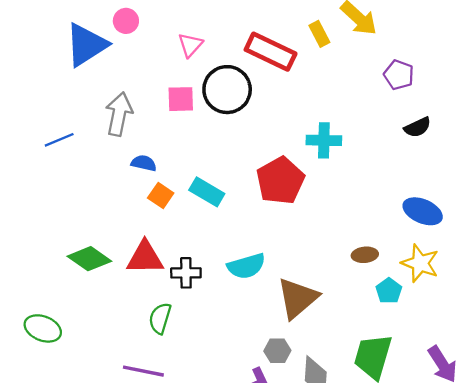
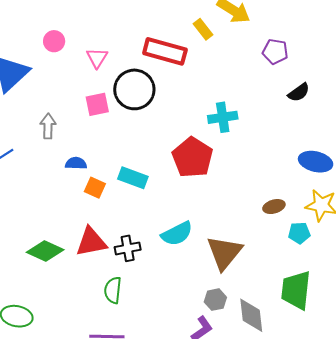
pink circle: (126, 21) -> (54, 41), moved
gray arrow: (119, 114) -> (48, 126), size x0.7
cyan pentagon: (389, 291) -> (299, 233), turned -30

